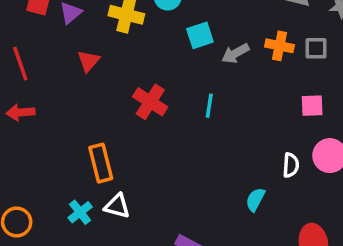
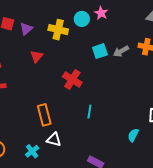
cyan square: (200, 35) -> (100, 51), moved
cyan line: (209, 106) -> (89, 112), moved
cyan cross: (80, 212) -> (32, 151), moved

